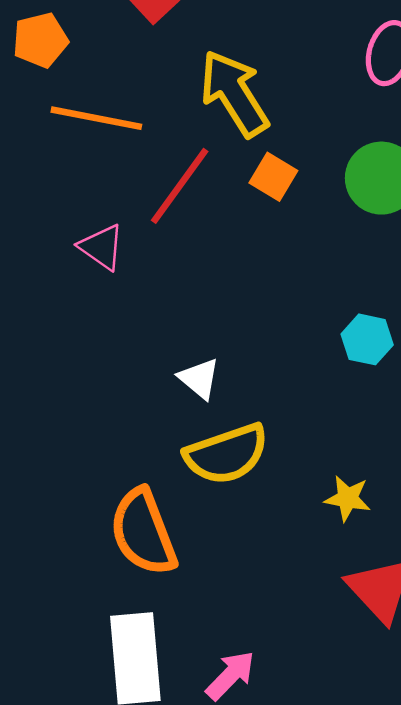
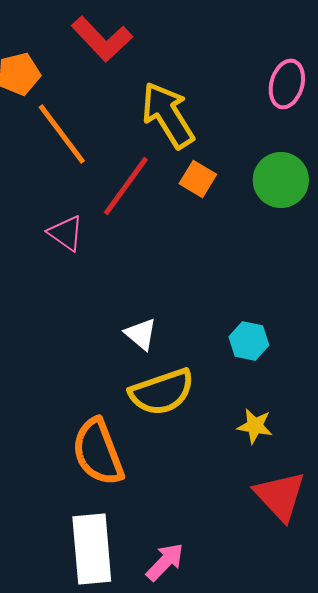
orange line: (96, 118) -> (62, 134), turned 42
cyan hexagon: (367, 339) -> (249, 341), moved

